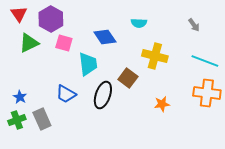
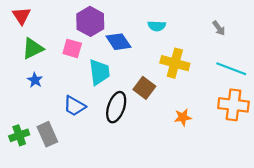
purple hexagon: (51, 19) -> (90, 21), moved
blue star: (20, 97) -> (35, 80), moved

